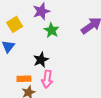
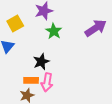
orange rectangle: (24, 79) -> (31, 80), moved

